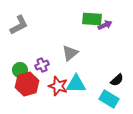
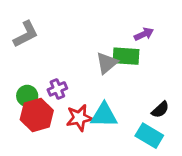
green rectangle: (92, 19) -> (126, 56), moved
gray triangle: (70, 53) -> (107, 63), moved
red star: (58, 86) -> (79, 118), turned -30

